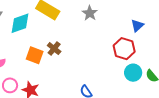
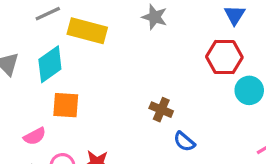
brown cross: (54, 49) -> (161, 110), moved
orange square: (35, 55) -> (66, 105), moved

